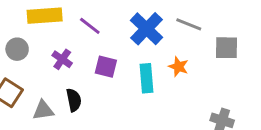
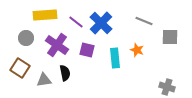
blue cross: (147, 29) -> (101, 23), moved
purple cross: (62, 59) -> (57, 45), size x1.6

